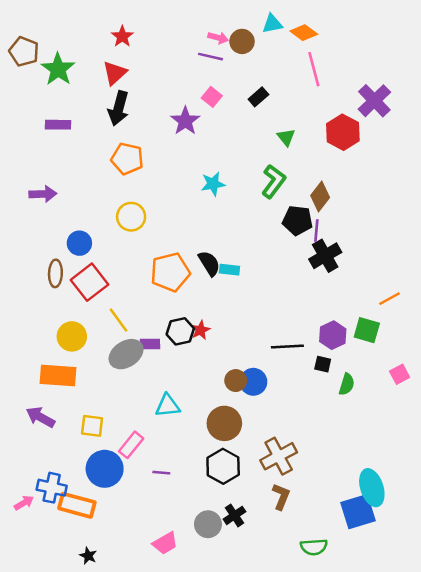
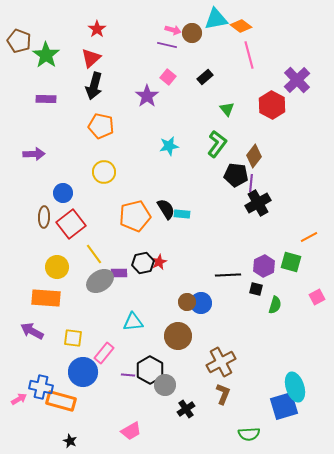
cyan triangle: (272, 24) -> (216, 19), size x1.4
black hexagon: (223, 466) -> (150, 370), moved
gray circle: (208, 524) -> (165, 385), moved

